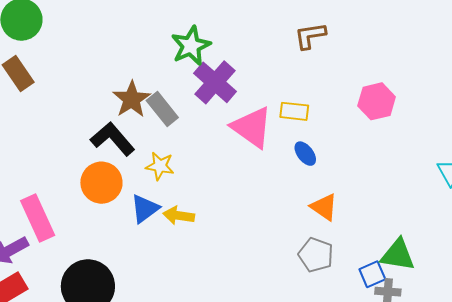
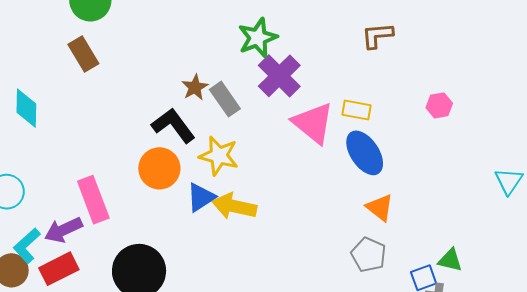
brown star: (132, 99) -> (195, 87), size x0.7
pink hexagon: (377, 101) -> (439, 105), size x0.7
blue ellipse: (305, 154) -> (365, 153), size x1.8
yellow star: (160, 166) -> (219, 156), size x1.4
yellow arrow: (179, 216) -> (234, 206), size x1.4
green triangle: (398, 255) -> (450, 260), size x0.7

